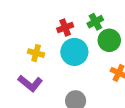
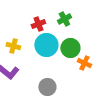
green circle: (109, 40) -> (70, 48), moved

